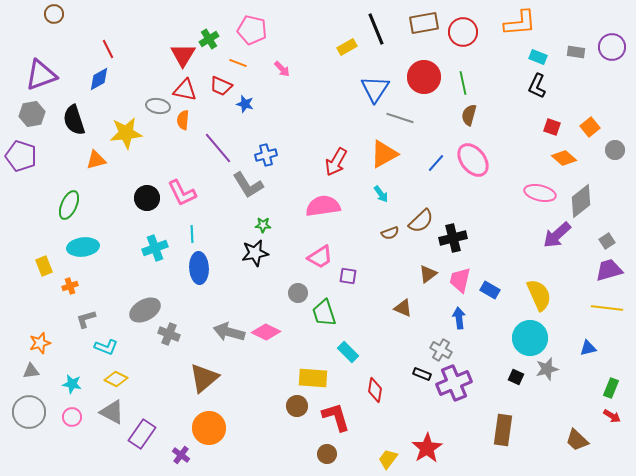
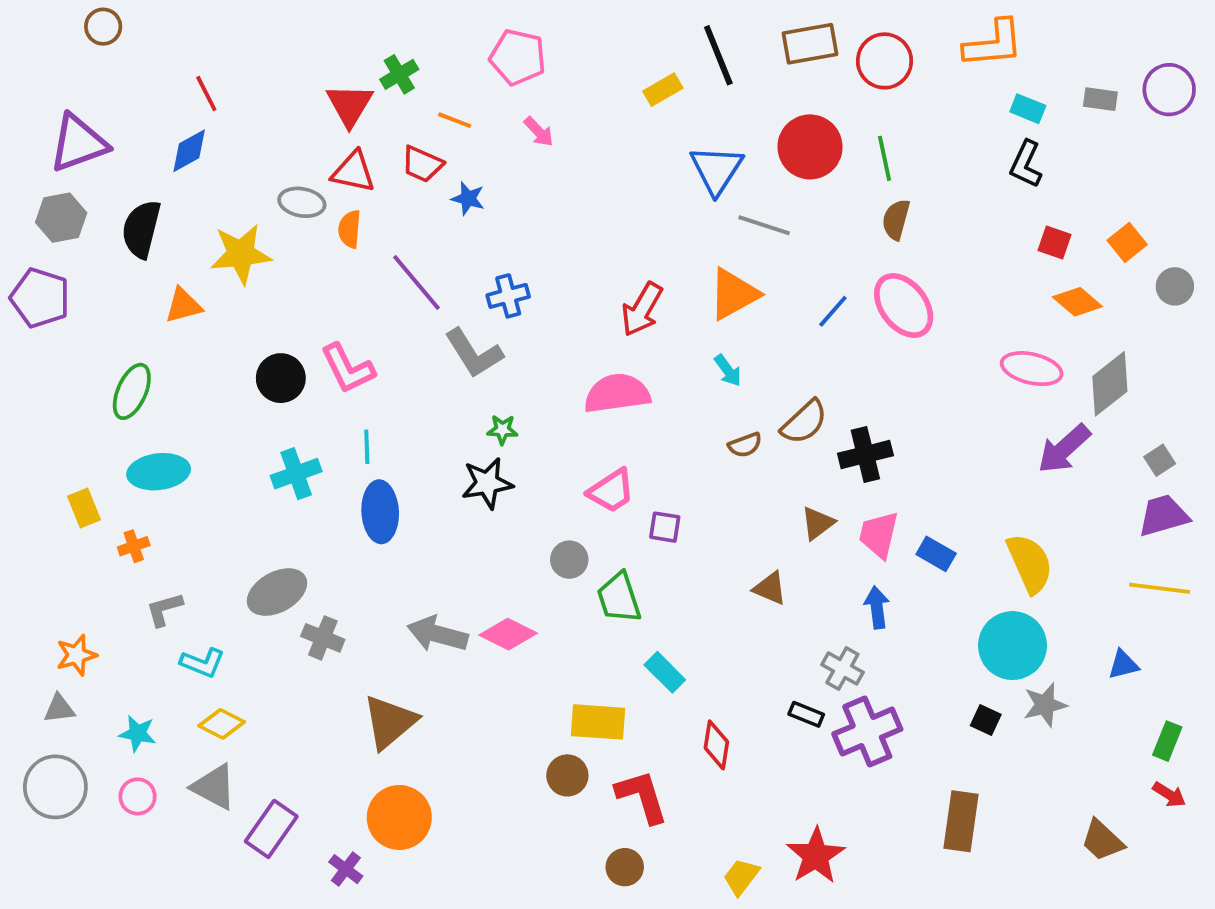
pink pentagon: (252, 30) -> (518, 57), moved
black semicircle: (74, 120) -> (141, 229), turned 32

